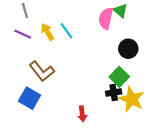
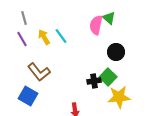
purple line: (23, 34) -> (22, 39), turned 35
black cross: (114, 93) -> (94, 81), moved
yellow star: (132, 99) -> (119, 97), turned -30

